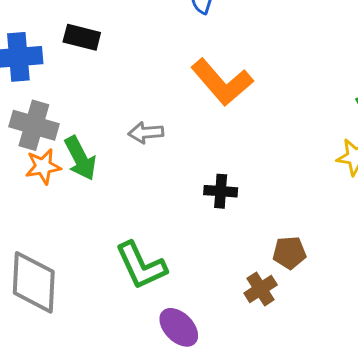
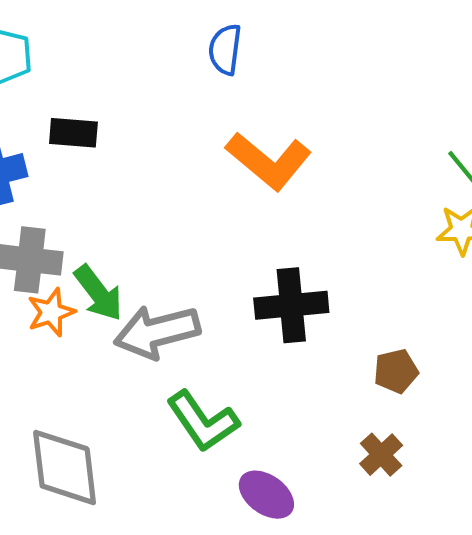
gray arrow: (146, 133) -> (157, 332), moved, size x1.8
black cross: (221, 191) -> (291, 305), size x1.6
brown cross: (261, 289) -> (381, 455), moved

